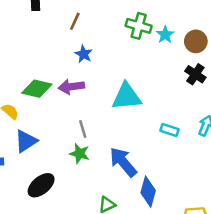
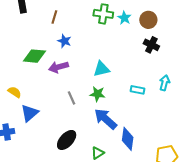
green diamond: (37, 89) -> (34, 56), moved
cyan triangle: (127, 97) -> (101, 69), size x0.7
green star: (80, 154) -> (98, 94), moved
black ellipse: (41, 185) -> (67, 140), moved

